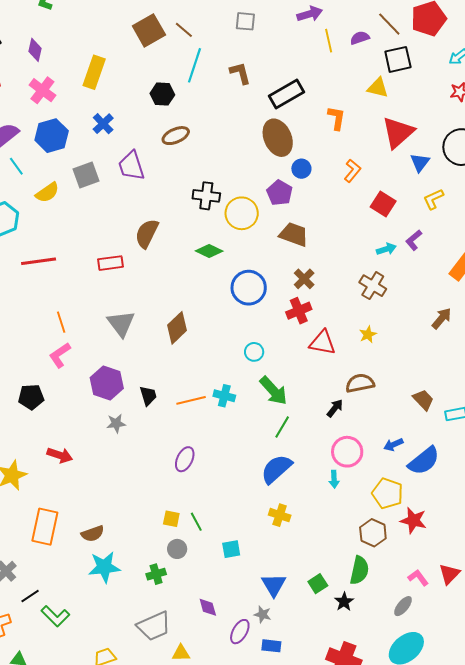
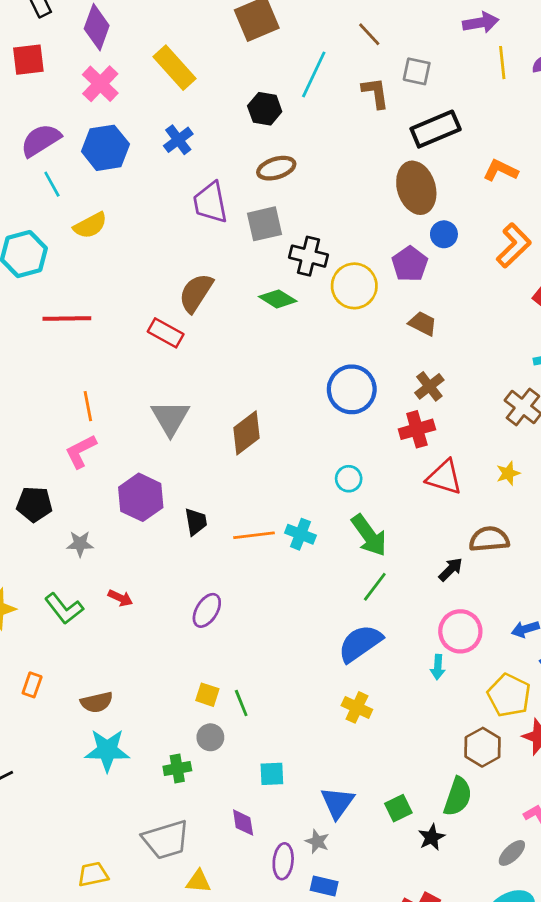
gray square: (245, 21) -> (417, 71), moved
brown line: (184, 30) -> (369, 34), moved
purple diamond: (35, 50) -> (97, 27), size x1.4
yellow rectangle: (94, 72) -> (174, 68), turned -68
orange L-shape: (337, 118) -> (500, 170), turned -80
orange L-shape: (352, 171) -> (514, 245), size x1.4
gray square: (86, 175) -> (265, 224), moved
brown semicircle: (147, 233) -> (196, 293), moved
brown trapezoid: (294, 234) -> (423, 324), size x0.7
green diamond: (209, 251) -> (278, 299), moved
red rectangle: (111, 263) -> (166, 333), turned 30
gray star: (116, 423) -> (80, 544), moved
red arrow: (60, 455) -> (120, 598), moved, size x0.7
purple ellipse: (185, 459) -> (207, 610), moved
orange rectangle: (45, 527) -> (32, 685), size x0.5
cyan square: (231, 549) -> (272, 774), moved
green L-shape: (55, 616) -> (64, 609), moved
purple ellipse: (240, 632) -> (283, 861), turned -30

